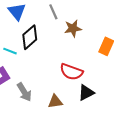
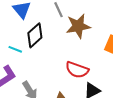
brown star: (73, 28) -> (78, 26), size x1.4

